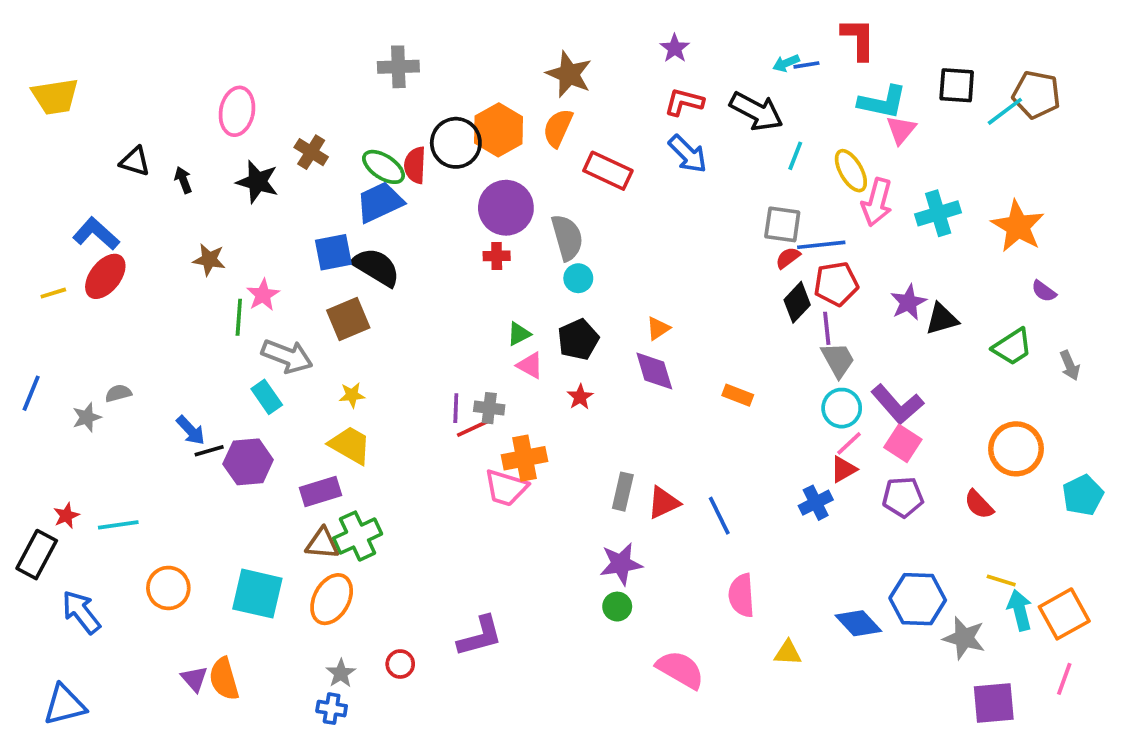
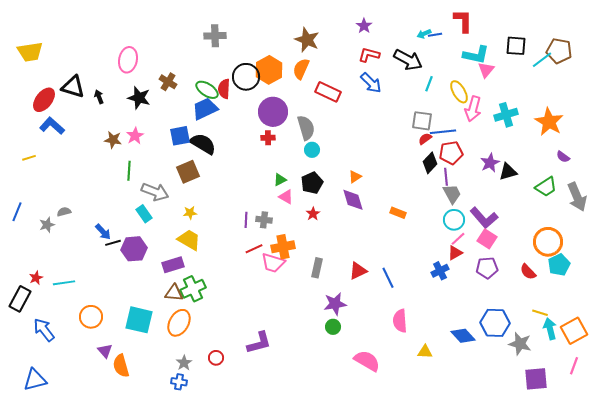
black triangle: (135, 161) -> (73, 87), size x1.4
red ellipse: (105, 276) -> (44, 100), moved
pink star: (263, 295) -> (135, 136), moved
gray arrow: (1070, 365) -> (577, 197), size x1.8
red line: (473, 428) -> (254, 249), moved
gray rectangle: (623, 492) -> (317, 268), moved
cyan pentagon: (1083, 495) -> (559, 265), moved
purple triangle: (194, 679) -> (105, 351), moved

